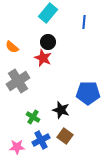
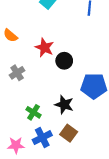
black circle: (48, 42) -> (64, 61), moved
gray cross: (18, 81) -> (17, 73), size x0.6

